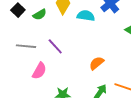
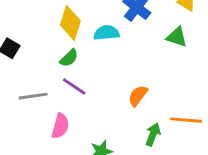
green semicircle: (40, 15) -> (69, 58), moved

